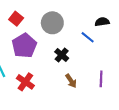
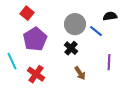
gray circle: (52, 23) -> (75, 24), moved
purple line: (101, 79) -> (109, 62), moved

